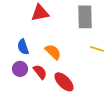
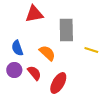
gray rectangle: (85, 17) -> (66, 30), moved
red ellipse: (64, 82) -> (58, 83), turned 75

